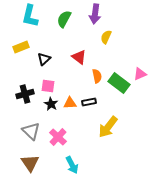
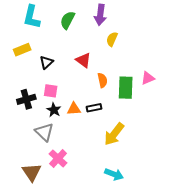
green rectangle: (119, 83) -> (126, 88), turned 55
gray triangle: (31, 131) -> (44, 132), moved
pink cross: (58, 137) -> (58, 158), moved
cyan arrow: (72, 165) -> (114, 174), moved, turned -42

